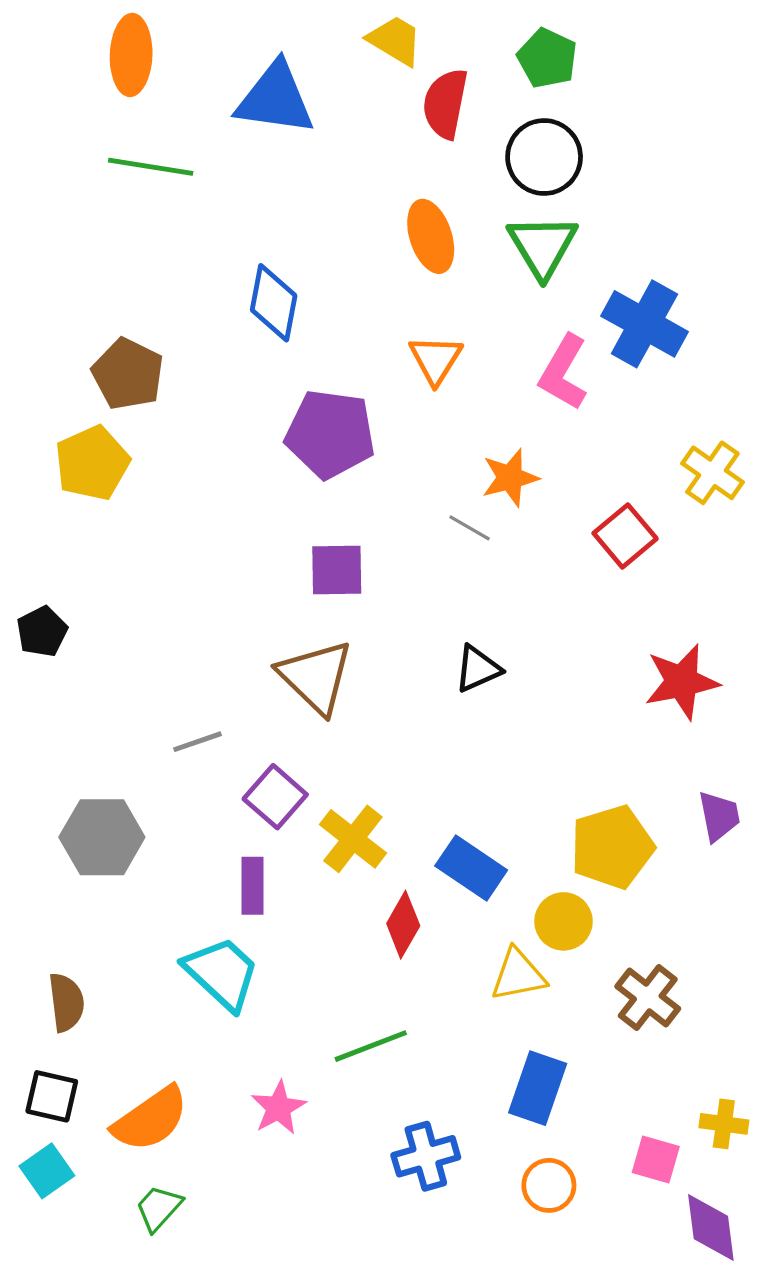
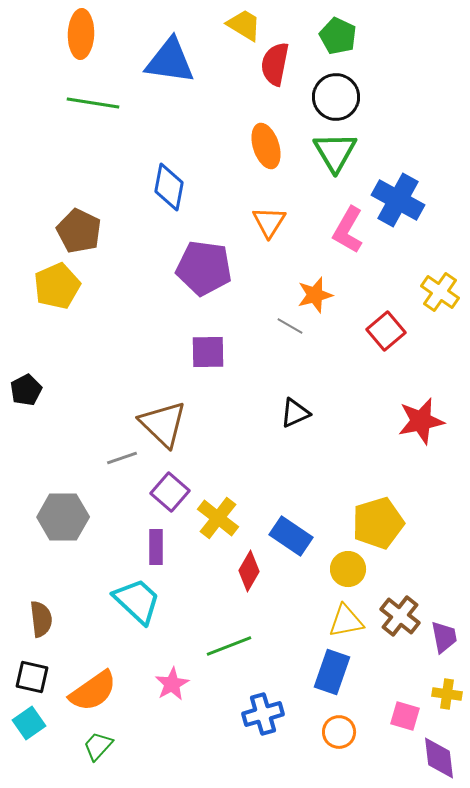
brown triangle: (316, 677) -> (163, 424), moved
purple trapezoid: (719, 816) -> (444, 637), moved
yellow triangle: (518, 975) -> (346, 621), moved

